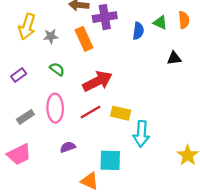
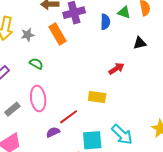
red arrow: (97, 81) -> (116, 69), moved, size x0.6
red line: (91, 112) -> (69, 117), moved
cyan arrow: (141, 134) -> (122, 134), moved, turned -45

